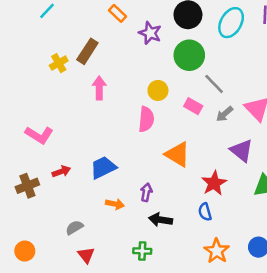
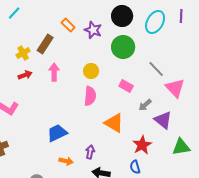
orange rectangle: (117, 13) -> (68, 25), moved
gray line: (214, 84) -> (156, 69), moved
yellow circle: (158, 90) -> (91, 71), moved
gray arrow: (225, 114) -> (145, 105), moved
red arrow: (61, 171) -> (25, 75), moved

